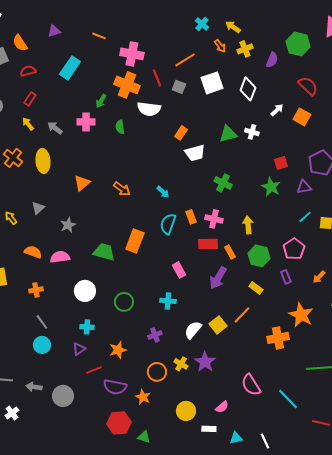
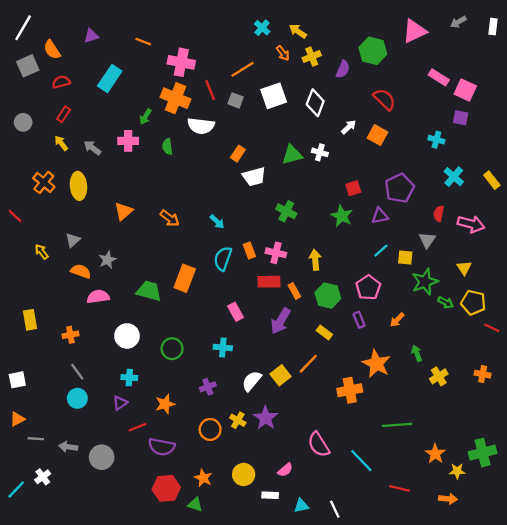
orange semicircle: (33, 252) -> (81, 271), moved
orange star: (143, 397) -> (203, 478), moved

